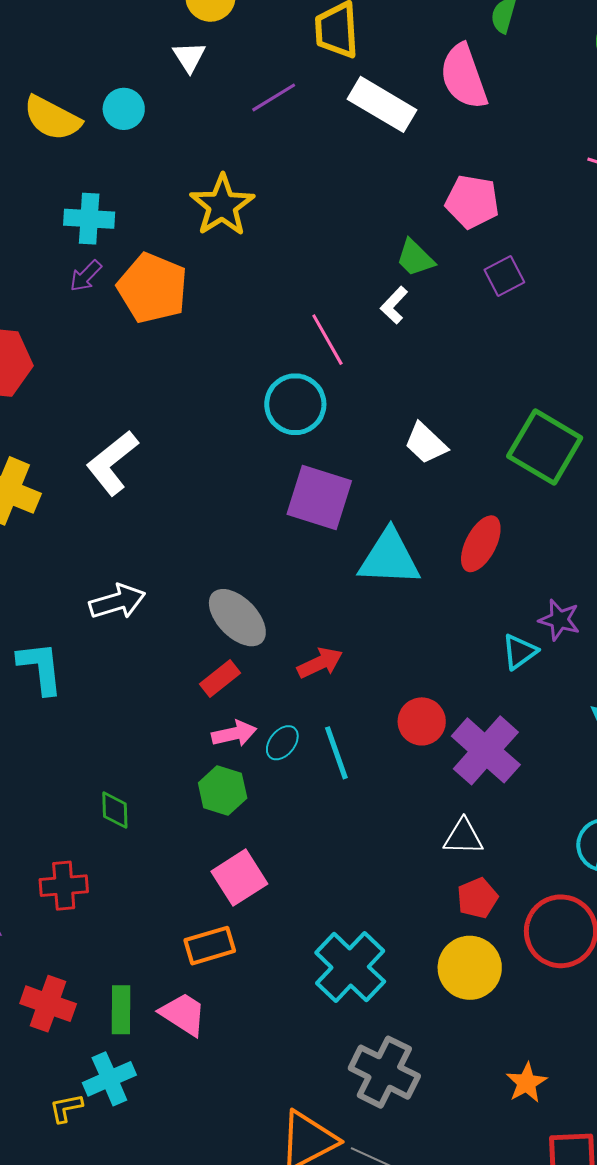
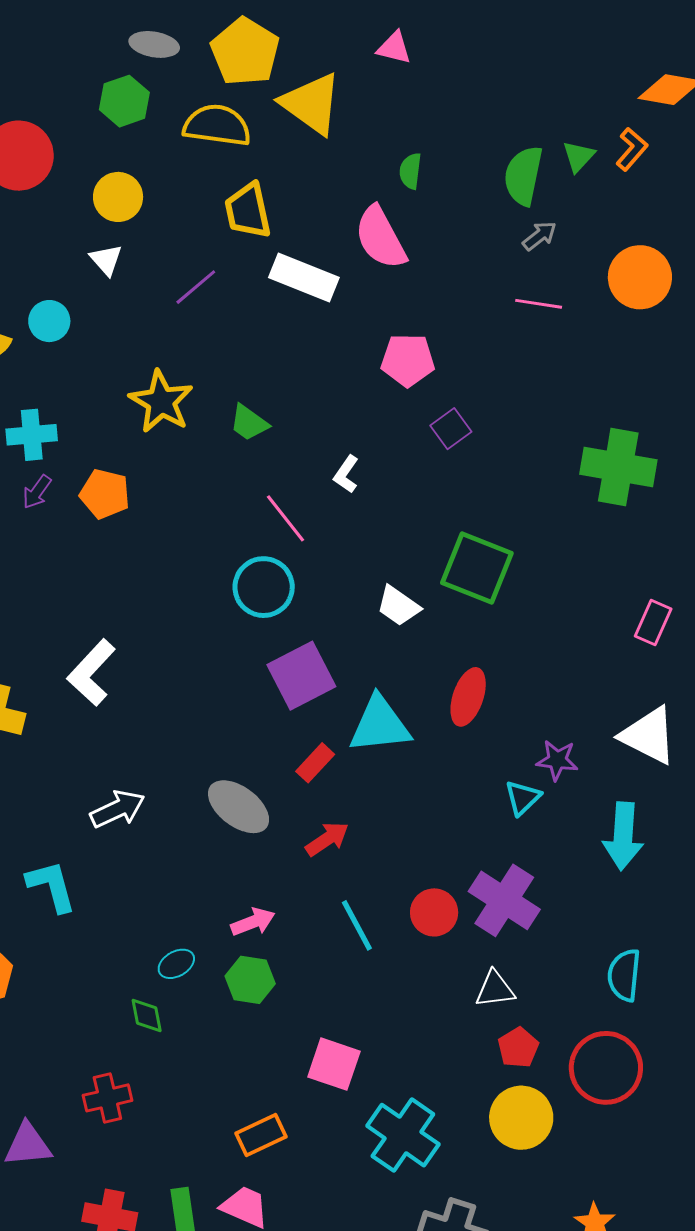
green trapezoid: (415, 258) -> (249, 423), moved
orange pentagon: (153, 288) -> (105, 494), size x0.7
green square: (545, 447) -> (477, 568), moved
purple square: (319, 497) -> (301, 676), turned -36
red rectangle: (220, 679) -> (315, 763), moved
red circle: (422, 721) -> (434, 912), moved
cyan ellipse: (282, 743) -> (176, 964), moved, turned 30
pink square: (239, 878) -> (334, 1064), moved, turned -30

